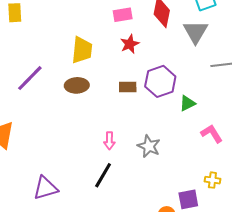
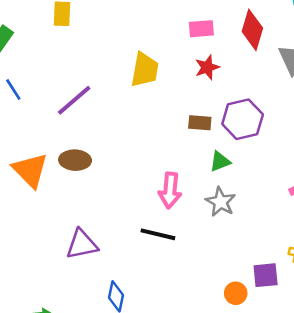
brown ellipse: (77, 85) -> (75, 160), moved
green triangle: (187, 103) -> (220, 162), moved
pink arrow: (109, 141) -> (170, 190), size x1.5
black line: (103, 175) -> (158, 234), turned 68

